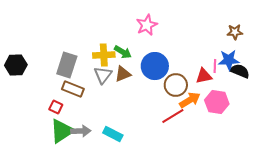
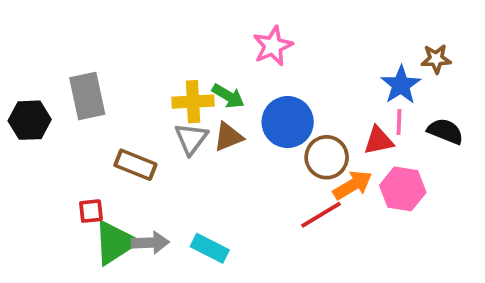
blue star: (229, 60) -> (401, 85), moved, turned -30
gray rectangle: (67, 65) -> (87, 96), moved, turned -30
red square: (56, 107) -> (91, 211), moved, turned -32

